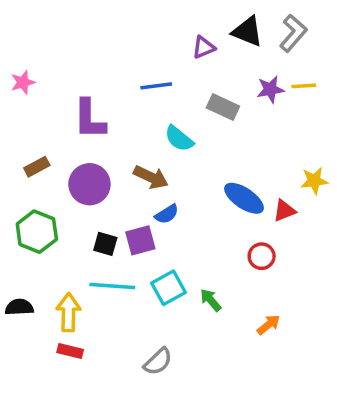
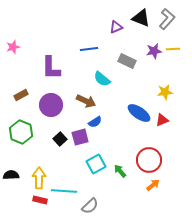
yellow star: (314, 181) -> (165, 92), moved
black square: (105, 244) -> (60, 139), turned 32
red circle: (262, 256) -> (149, 160), moved, size x1.6
cyan line: (112, 286) -> (64, 191), moved

